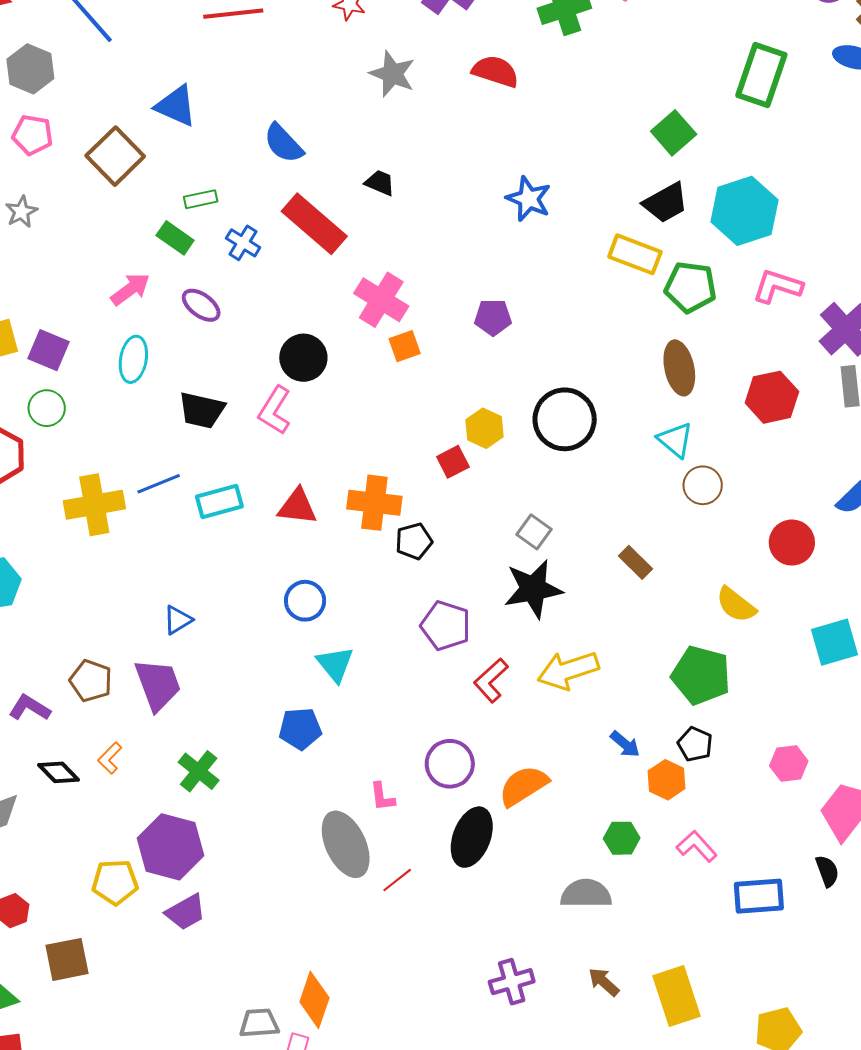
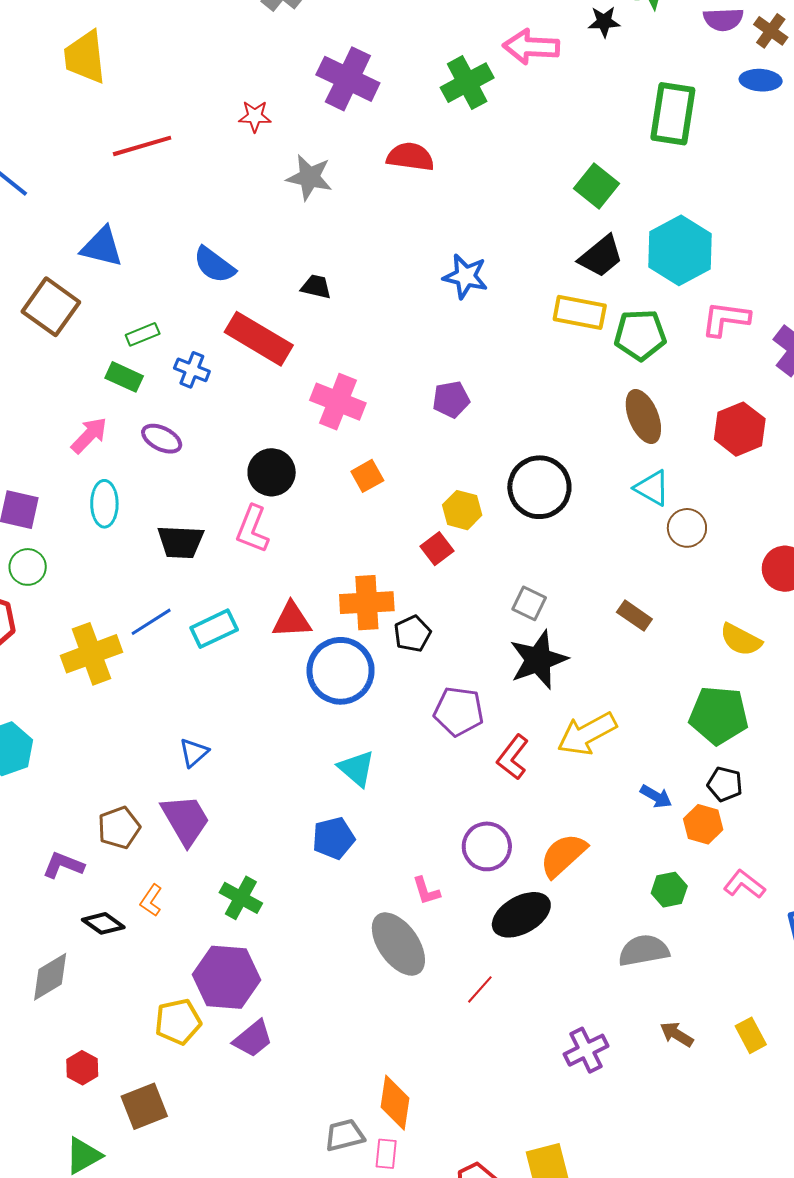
orange square: (405, 346) -> (367, 476), moved
blue circle: (305, 601) -> (341, 671), moved, size x1.6
brown pentagon: (91, 681) -> (119, 828), turned -30
black ellipse: (472, 837) -> (521, 915), turned 50
red line: (397, 880) -> (480, 989), moved
yellow rectangle: (677, 996) -> (751, 1035), size x0.6

